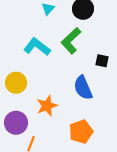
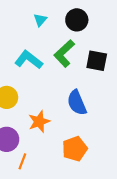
black square: (102, 61) -> (97, 61), moved, size x1.5

